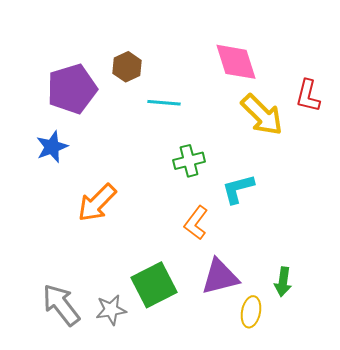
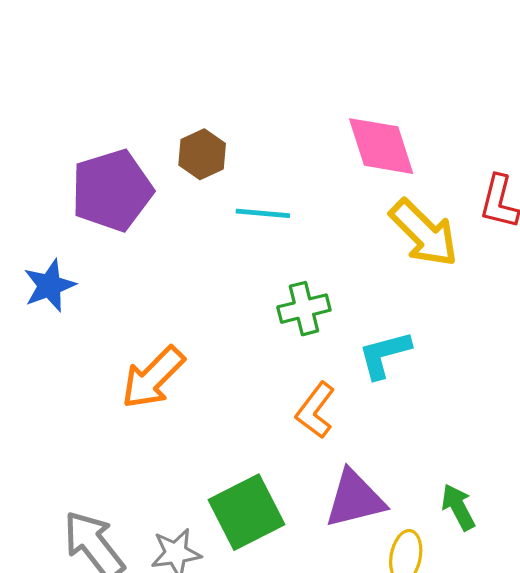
blue star: (52, 147) -> (50, 286), moved
green arrow: (283, 282) -> (458, 507), turned 144

